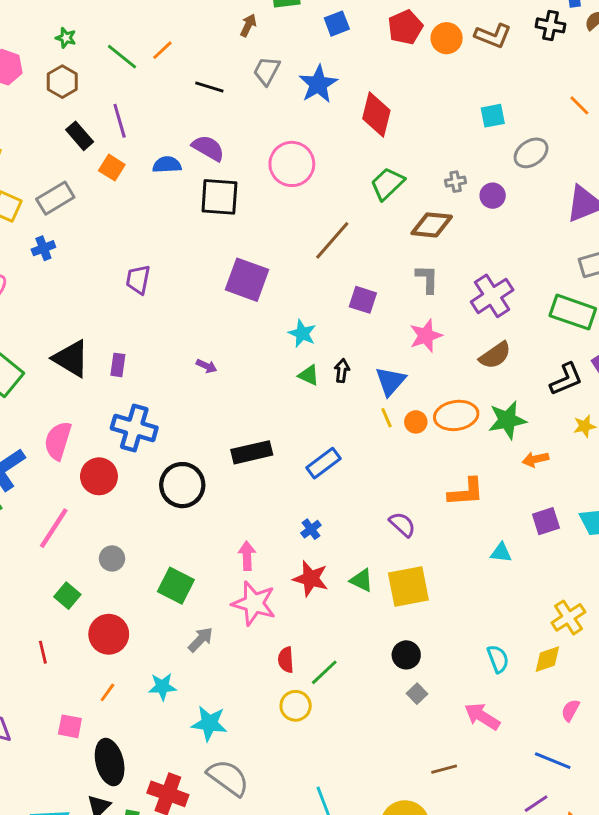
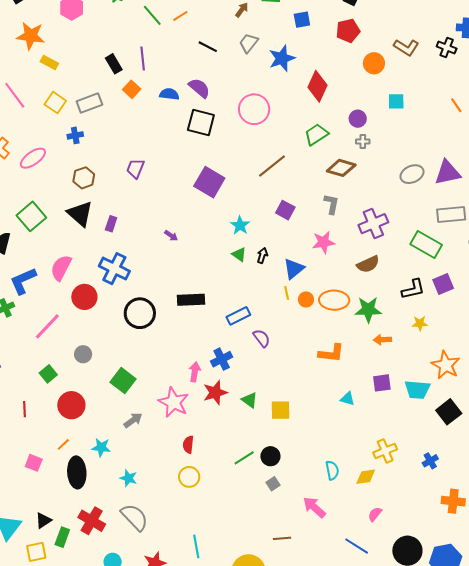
orange circle: (447, 38) -> (374, 63), moved
brown hexagon: (62, 82) -> (84, 178), moved
gray ellipse: (531, 153) -> (412, 174), moved
purple circle: (493, 196) -> (358, 119), moved
purple semicircle: (402, 524) -> (262, 338), moved
blue cross: (311, 529) -> (222, 359), size x1.5
pink arrow: (247, 556) -> (195, 372), moved
red star: (311, 579) -> (215, 393), turned 30
yellow square: (408, 587) -> (281, 410), size x0.7
green line: (324, 672) -> (244, 458), moved
cyan star: (209, 723) -> (128, 478), size x0.7
black ellipse: (110, 762) -> (77, 472), moved

